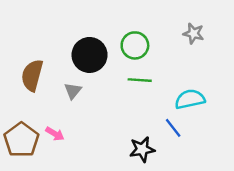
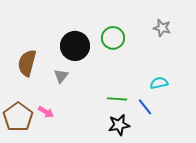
green line: (140, 80) -> (117, 99), moved
cyan semicircle: (190, 99) -> (159, 83), size x0.7

